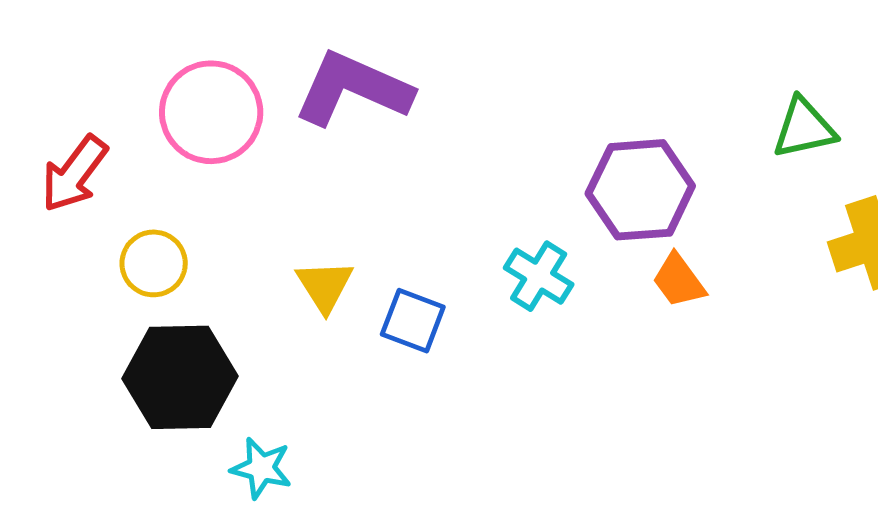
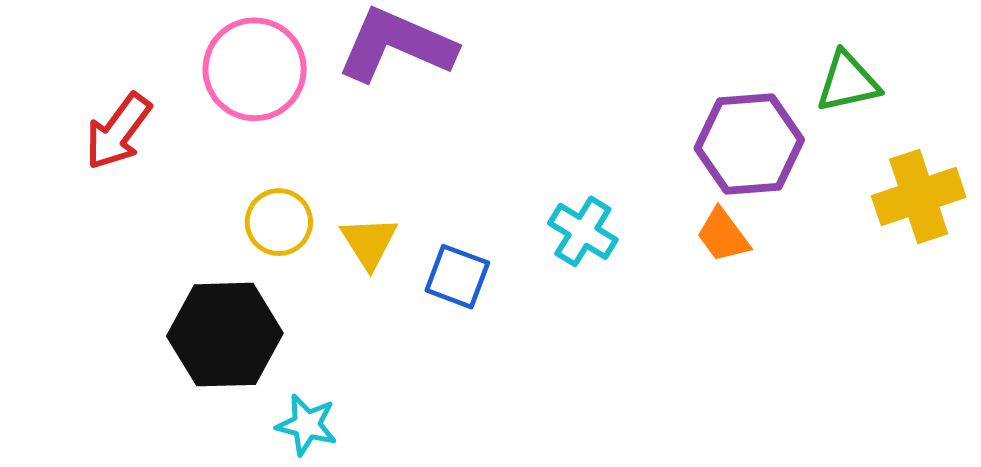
purple hexagon: (640, 190) -> (749, 144), moved
yellow circle: (154, 263) -> (279, 222), moved

